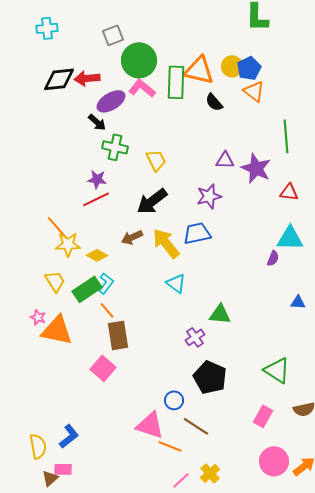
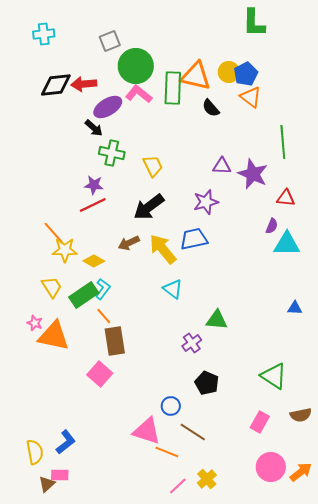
purple semicircle: (273, 258) -> (272, 226), moved
black pentagon: (210, 377) -> (207, 383), size x0.7

